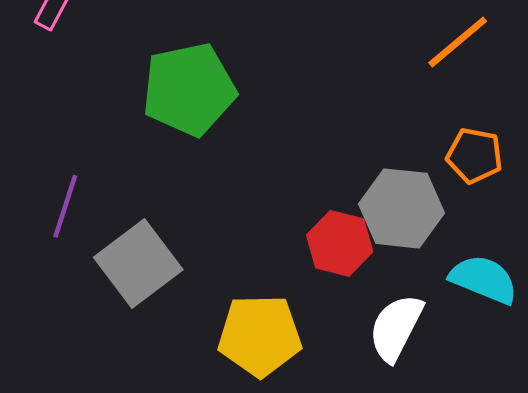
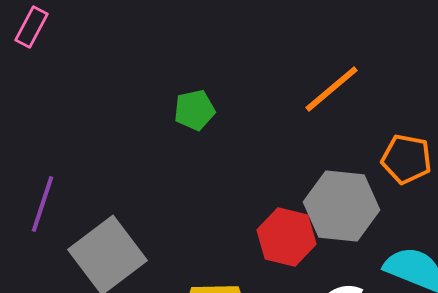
orange line: (458, 42) -> (331, 89), moved
green pentagon: (189, 89) -> (194, 110), moved, size x0.5

